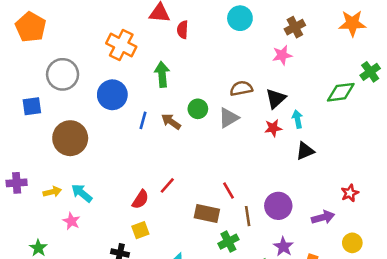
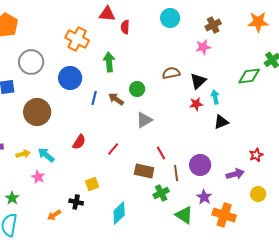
gray triangle: (228, 118) -> (144, 120), moved
red semicircle: (140, 199) -> (79, 142), moved

